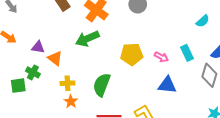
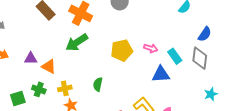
cyan rectangle: (187, 53) -> (175, 56), moved
green cross: (33, 72) -> (39, 89), moved
green semicircle: (102, 85) -> (98, 84), size x0.6

